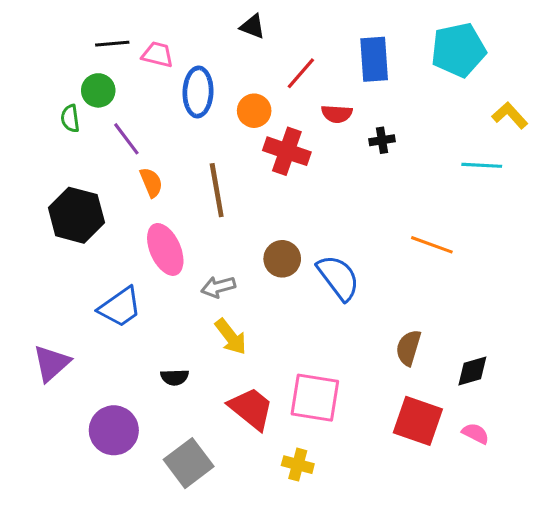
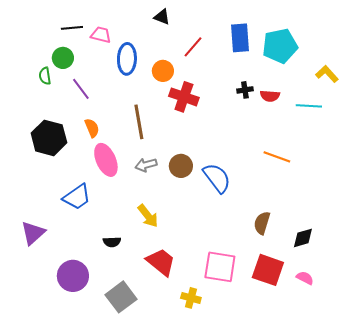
cyan pentagon: (458, 50) -> (280, 46), moved
red semicircle: (337, 114) -> (270, 96), moved
orange semicircle: (151, 182) -> (92, 128), moved
gray arrow: (218, 287) -> (146, 165), moved
pink square: (315, 398) -> (220, 267), moved

